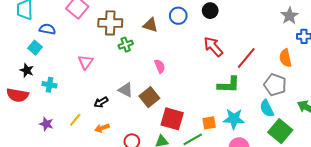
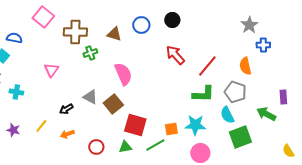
pink semicircle: (160, 66) -> (123, 74), size x1.6
green L-shape: (229, 85) -> (203, 94), moved
green square: (280, 131) -> (240, 137), turned 30

